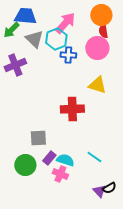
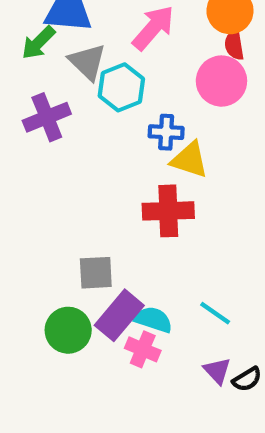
cyan hexagon: (56, 39) -> (121, 87), moved
blue cross: (68, 55) -> (166, 132), moved
yellow triangle: (97, 85) -> (190, 160), moved
purple rectangle: (49, 158) -> (119, 315), size x1.6
purple triangle: (99, 191) -> (217, 371), moved

